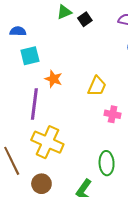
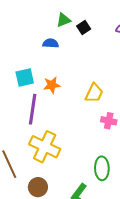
blue semicircle: (18, 31) -> (51, 43), moved
cyan square: (30, 56) -> (25, 77), moved
orange star: (53, 79) -> (52, 85), turned -30

